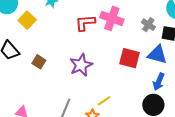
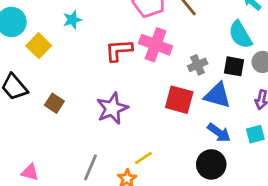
gray cross: (148, 25) -> (198, 65), moved, turned 32
blue arrow: (159, 82) -> (219, 133), turned -78

